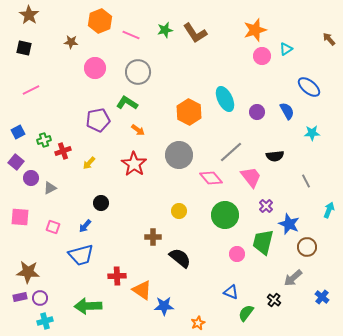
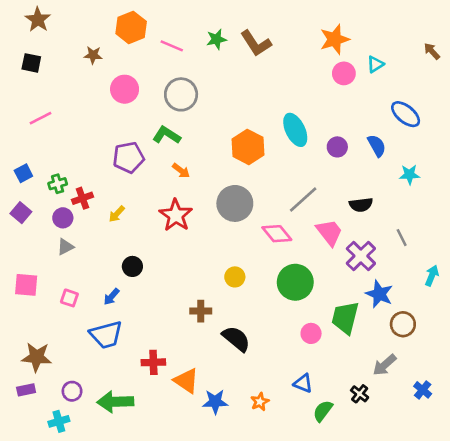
purple circle: (31, 178) -> (63, 218), moved
purple cross: (266, 206) -> (361, 256), moved, size x1.6
purple circle: (40, 298) -> (72, 391), moved
orange star: (198, 323) -> (260, 402), moved

